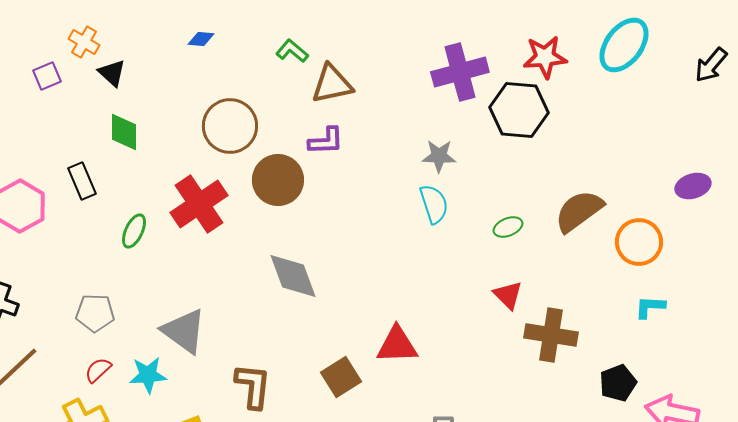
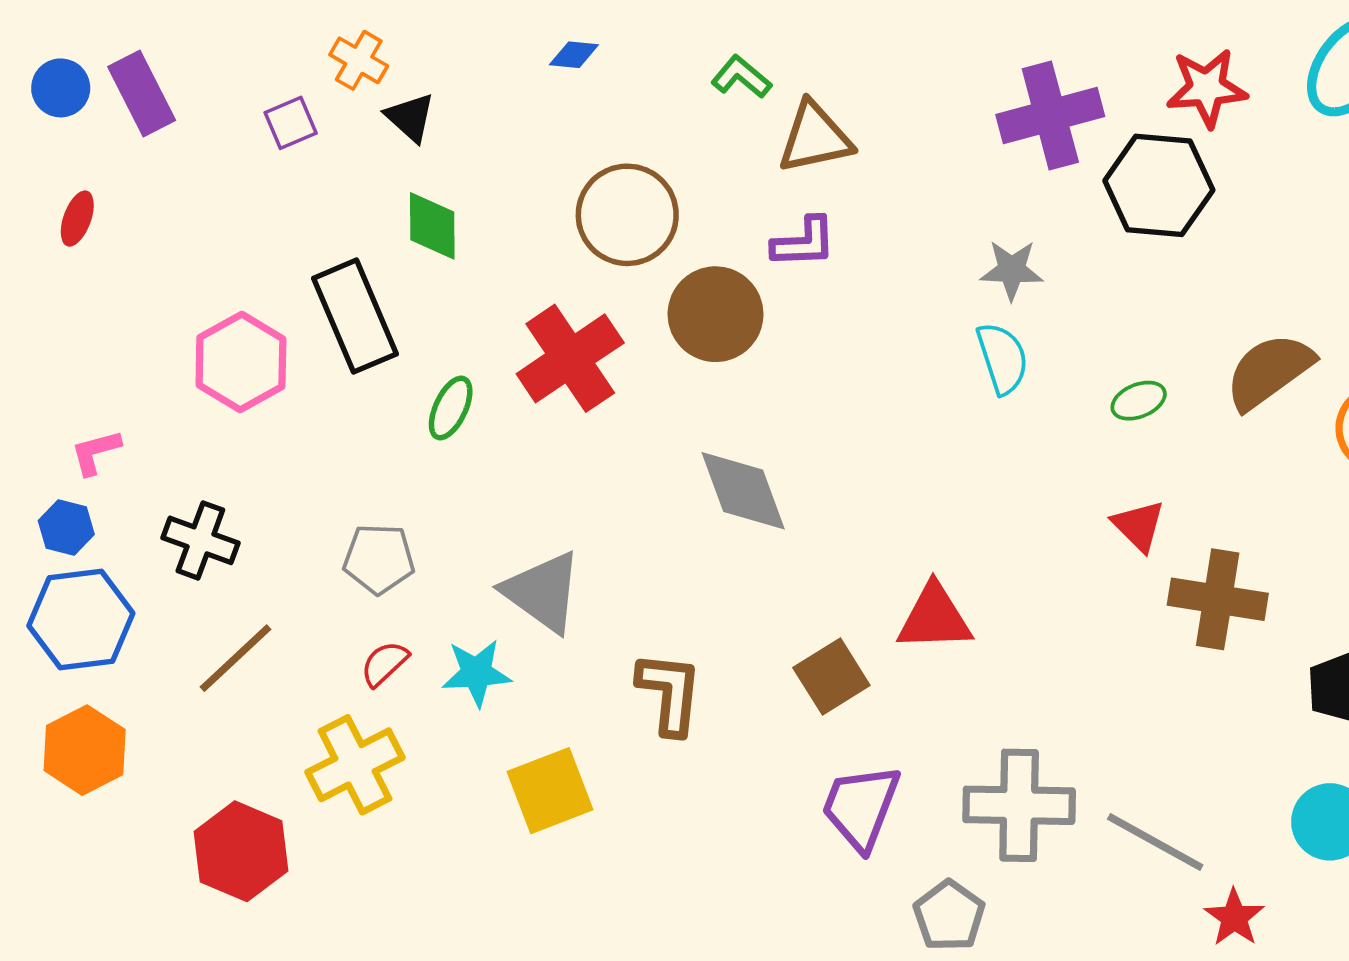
black rectangle: (82, 181) -> (355, 316), size x1.6

